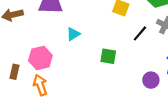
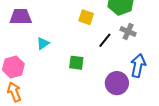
purple circle: (151, 80) -> (117, 83), size x1.5

